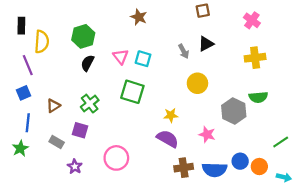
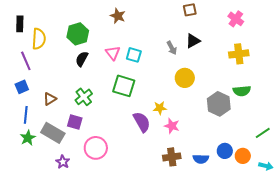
brown star: (139, 17) -> (118, 16), moved
pink star: (207, 134) -> (172, 126), moved
purple semicircle: (168, 139) -> (142, 122), moved, turned 30
gray rectangle: (57, 142) -> (53, 133), size x1.6
green star: (20, 148) -> (28, 138), moved
pink circle: (116, 158) -> (96, 148), moved
purple star: (75, 167) -> (63, 162), moved
blue semicircle: (215, 170) -> (201, 159), size x0.7

